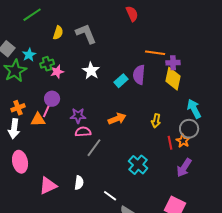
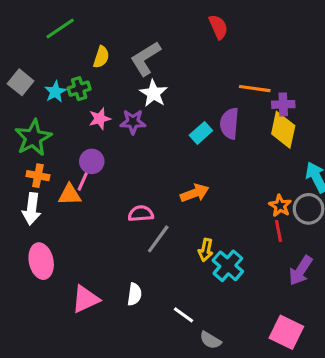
gray L-shape: (86, 34) -> (146, 59), turned -100
green cross: (47, 64) -> (79, 89), moved
green star: (15, 71) -> (33, 138), moved
white star: (91, 71) -> (153, 93), moved
orange cross: (18, 108) -> (38, 176), turned 32
purple star: (78, 116) -> (133, 122), moved
yellow arrow: (156, 121) -> (206, 250), moved
orange star: (183, 141) -> (280, 206), moved

